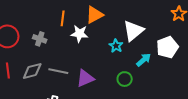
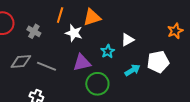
white triangle: (133, 31) -> (128, 40), size x0.6
purple triangle: (85, 78) -> (82, 63), moved
green circle: (125, 79) -> (97, 84), moved, size x1.5

